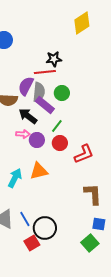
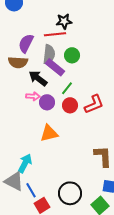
purple semicircle: (26, 86) -> (26, 43), moved
red L-shape: (84, 154) -> (94, 104), moved
cyan arrow: (15, 178) -> (25, 163), moved
blue line: (25, 219) -> (31, 190), moved
black circle: (45, 228) -> (70, 193), moved

